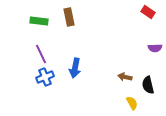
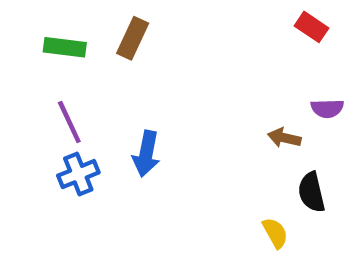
brown rectangle: (69, 17) -> (133, 38), turned 36
brown arrow: (125, 77) -> (284, 138), moved

